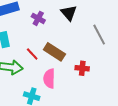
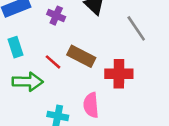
red cross: (82, 68) -> (119, 74), size x1.5
pink semicircle: (49, 79) -> (91, 105), moved

